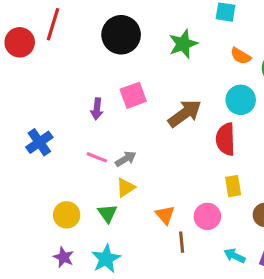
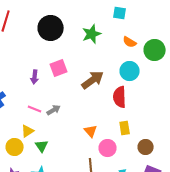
yellow triangle: (126, 188) -> (28, 131), moved
orange triangle: (165, 215) -> (91, 131), moved

